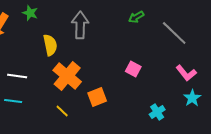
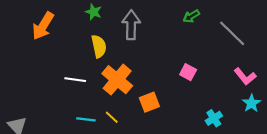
green star: (30, 13) -> (93, 12), moved
white line: (17, 76) -> (75, 80), moved
cyan line: (13, 101) -> (86, 119), moved

